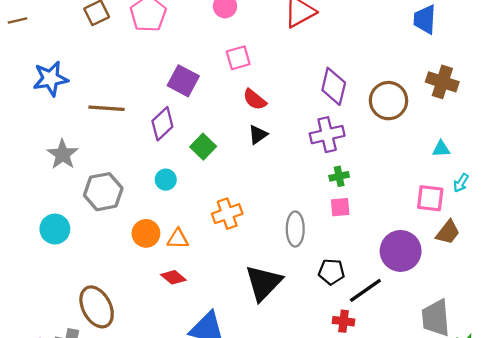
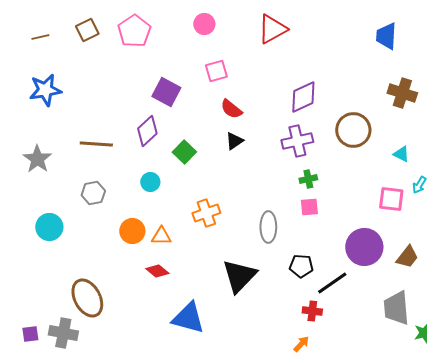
brown line: (18, 20) -> (40, 37), moved
purple diamond: (334, 86) -> (303, 97), turned 52
brown circle: (389, 101) -> (353, 130), moved
brown line: (106, 108) -> (96, 144), moved
cyan triangle: (441, 149) -> (401, 154), turned 30
gray star: (63, 154) -> (37, 159), moved
gray hexagon: (103, 192) -> (93, 193), size x0.7
brown trapezoid: (448, 232) -> (407, 257), moved

